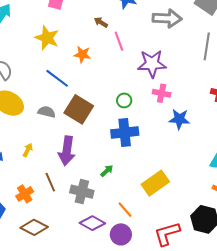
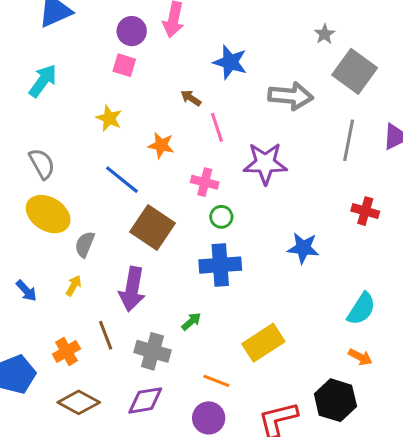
yellow star: (47, 38) -> (109, 118), size x0.7
pink cross: (162, 93) -> (205, 182), moved
gray semicircle: (47, 112) -> (85, 244), moved, turned -84
orange line: (125, 210) -> (216, 381), turned -30
purple diamond: (92, 223) -> (145, 400), moved, turned -40

